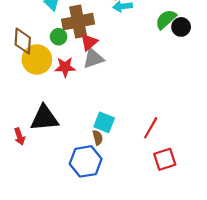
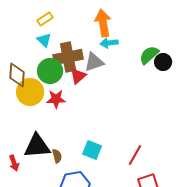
green circle: (59, 37) -> (50, 71), size x1.6
gray triangle: (93, 58) -> (94, 62), moved
brown semicircle: (98, 138) -> (57, 156), moved

